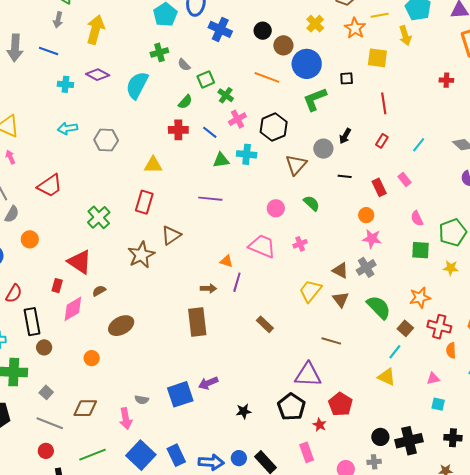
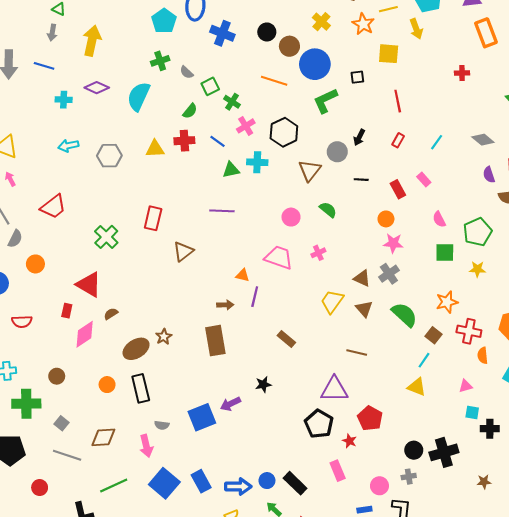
yellow triangle: (153, 165) -> (155, 149), moved
brown star: (141, 255) -> (164, 337), moved, size x0.6
red semicircle: (14, 294) -> (22, 322), turned 60
black rectangle: (32, 322) -> (141, 388), moved
black star: (244, 411) -> (263, 384), moved
black cross: (453, 438) -> (490, 429), moved
red circle: (46, 451) -> (40, 488), moved

